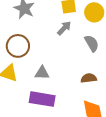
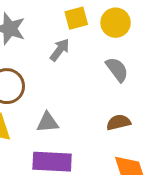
gray arrow: (64, 28) -> (60, 50), moved

